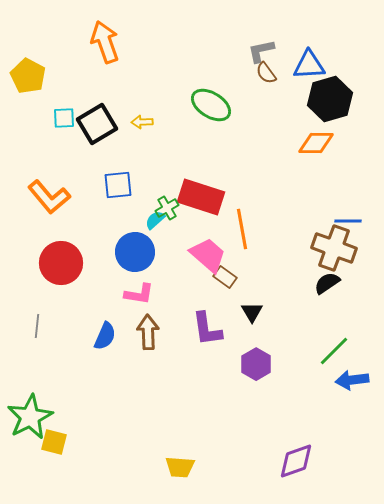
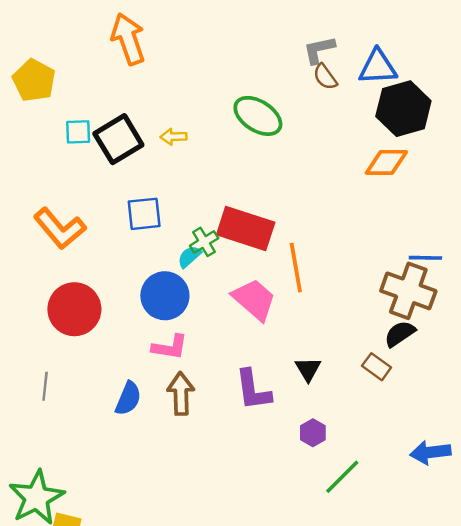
brown rectangle: (225, 277) -> (377, 367), moved
green line: (334, 351) -> (342, 477), moved
purple hexagon: (256, 364) -> (313, 433), size x0.7

